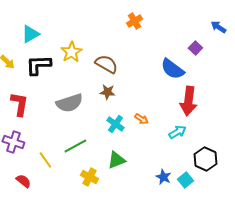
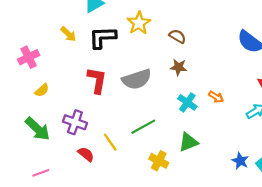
brown semicircle: (106, 64) -> (177, 36), size x0.7
red L-shape: (19, 104) -> (97, 80), moved
red semicircle: (23, 181) -> (86, 154), moved

